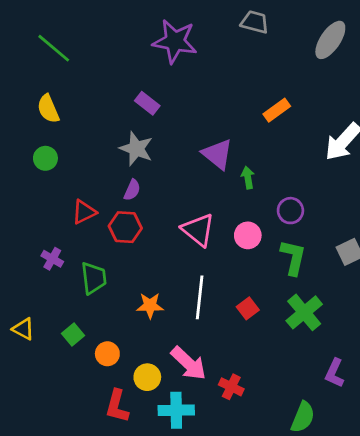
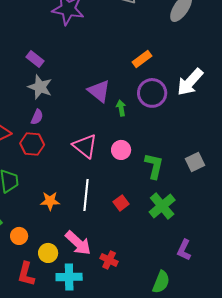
purple rectangle: (147, 103) -> (35, 59), moved
purple circle: (290, 211) -> (152, 93), moved, size x1.5

